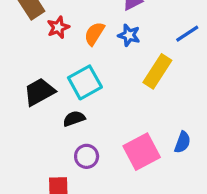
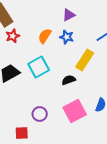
red star: (58, 27) -> (13, 36), moved
black semicircle: (74, 119) -> (69, 80), moved

